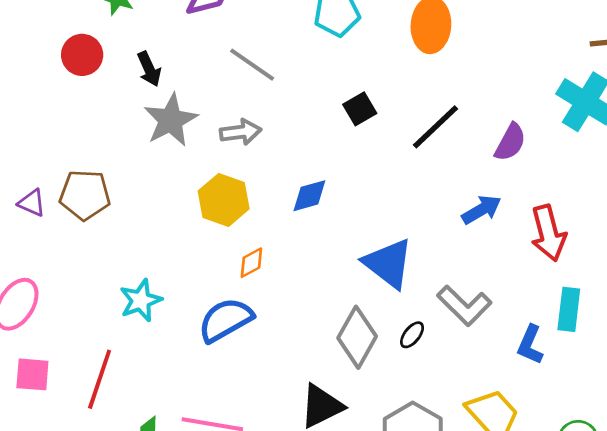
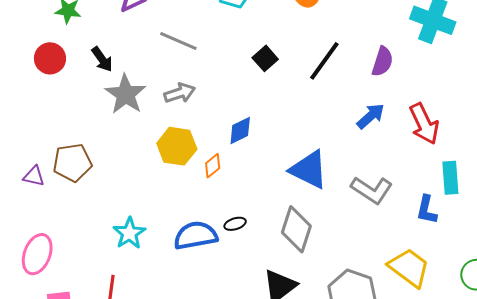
orange diamond: (251, 263) -> (213, 166), moved
blue semicircle: (226, 320) -> (196, 235), turned 30
black ellipse: (412, 335) -> (235, 224), moved, turned 45

